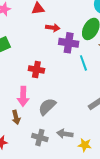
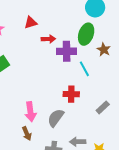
red cross: (36, 70) -> (71, 94), moved

